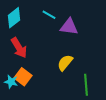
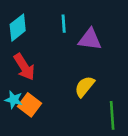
cyan line: (49, 15) -> (64, 24), turned 56
cyan star: (11, 82) -> (14, 100), moved

